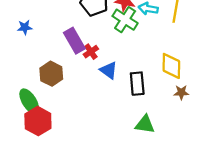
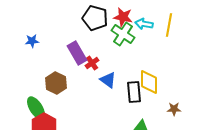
yellow diamond: (171, 66) -> (149, 82), moved
brown star: (181, 92) -> (174, 109), moved

